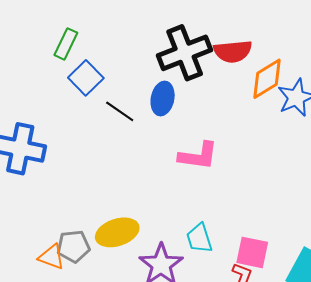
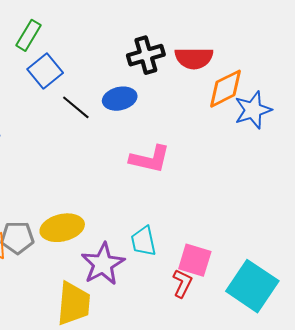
black cross: (185, 53) -> (146, 55), size x0.7
blue ellipse: (163, 98) -> (120, 99), turned 60

